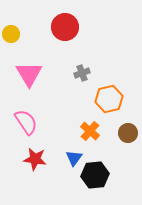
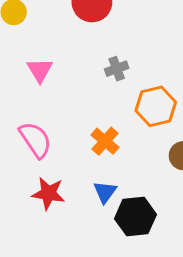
pink triangle: (29, 74) -> (40, 70), size x0.7
orange cross: (90, 131) -> (105, 141), moved

